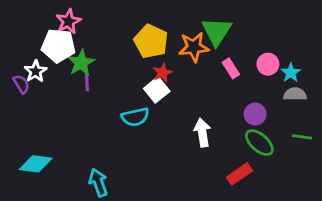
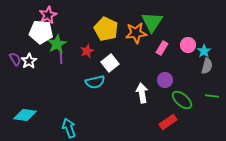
pink rectangle: (231, 68) -> (162, 48), turned 64
white star: (36, 71) -> (29, 61), moved
red star: (162, 73) -> (87, 51), moved
gray semicircle: (295, 94) -> (207, 66), turned 105
purple circle: (255, 114) -> (165, 80), moved

